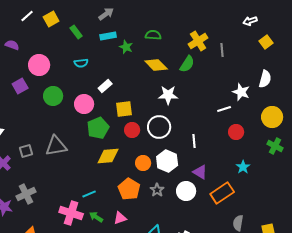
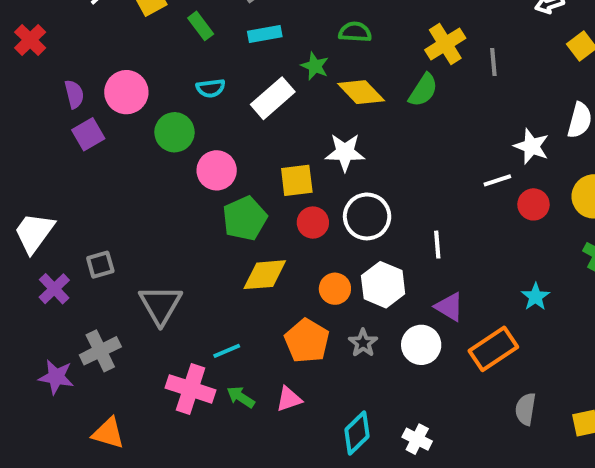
purple semicircle: (12, 45) -> (74, 94), moved, turned 56
green star: (126, 47) -> (315, 66), moved
white rectangle: (105, 86) -> (273, 98), moved, size x1.5
white star: (168, 95) -> (345, 152), moved
green circle: (53, 96) -> (174, 132), moved
red circle: (236, 132) -> (533, 204), moved
gray triangle: (56, 146) -> (160, 305), moved, turned -50

